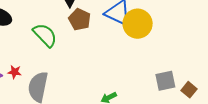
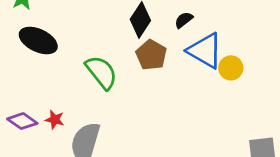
yellow circle: (138, 24) -> (231, 68), size x0.6

